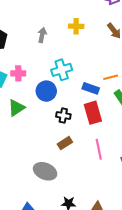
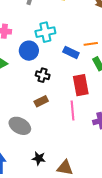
red rectangle: (93, 113) -> (81, 85), moved

